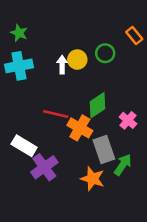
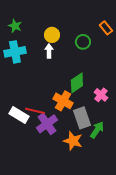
yellow circle: (77, 60) -> (52, 35), moved
red line: (56, 114) -> (35, 111), moved
purple cross: (44, 167) -> (47, 124), moved

